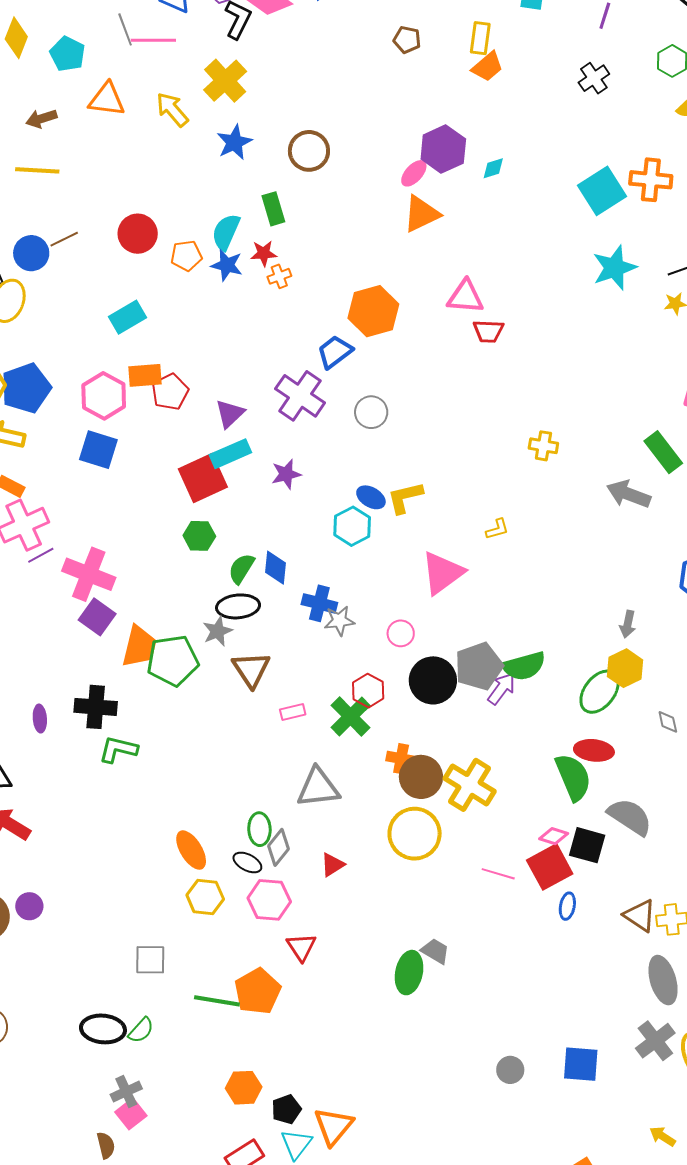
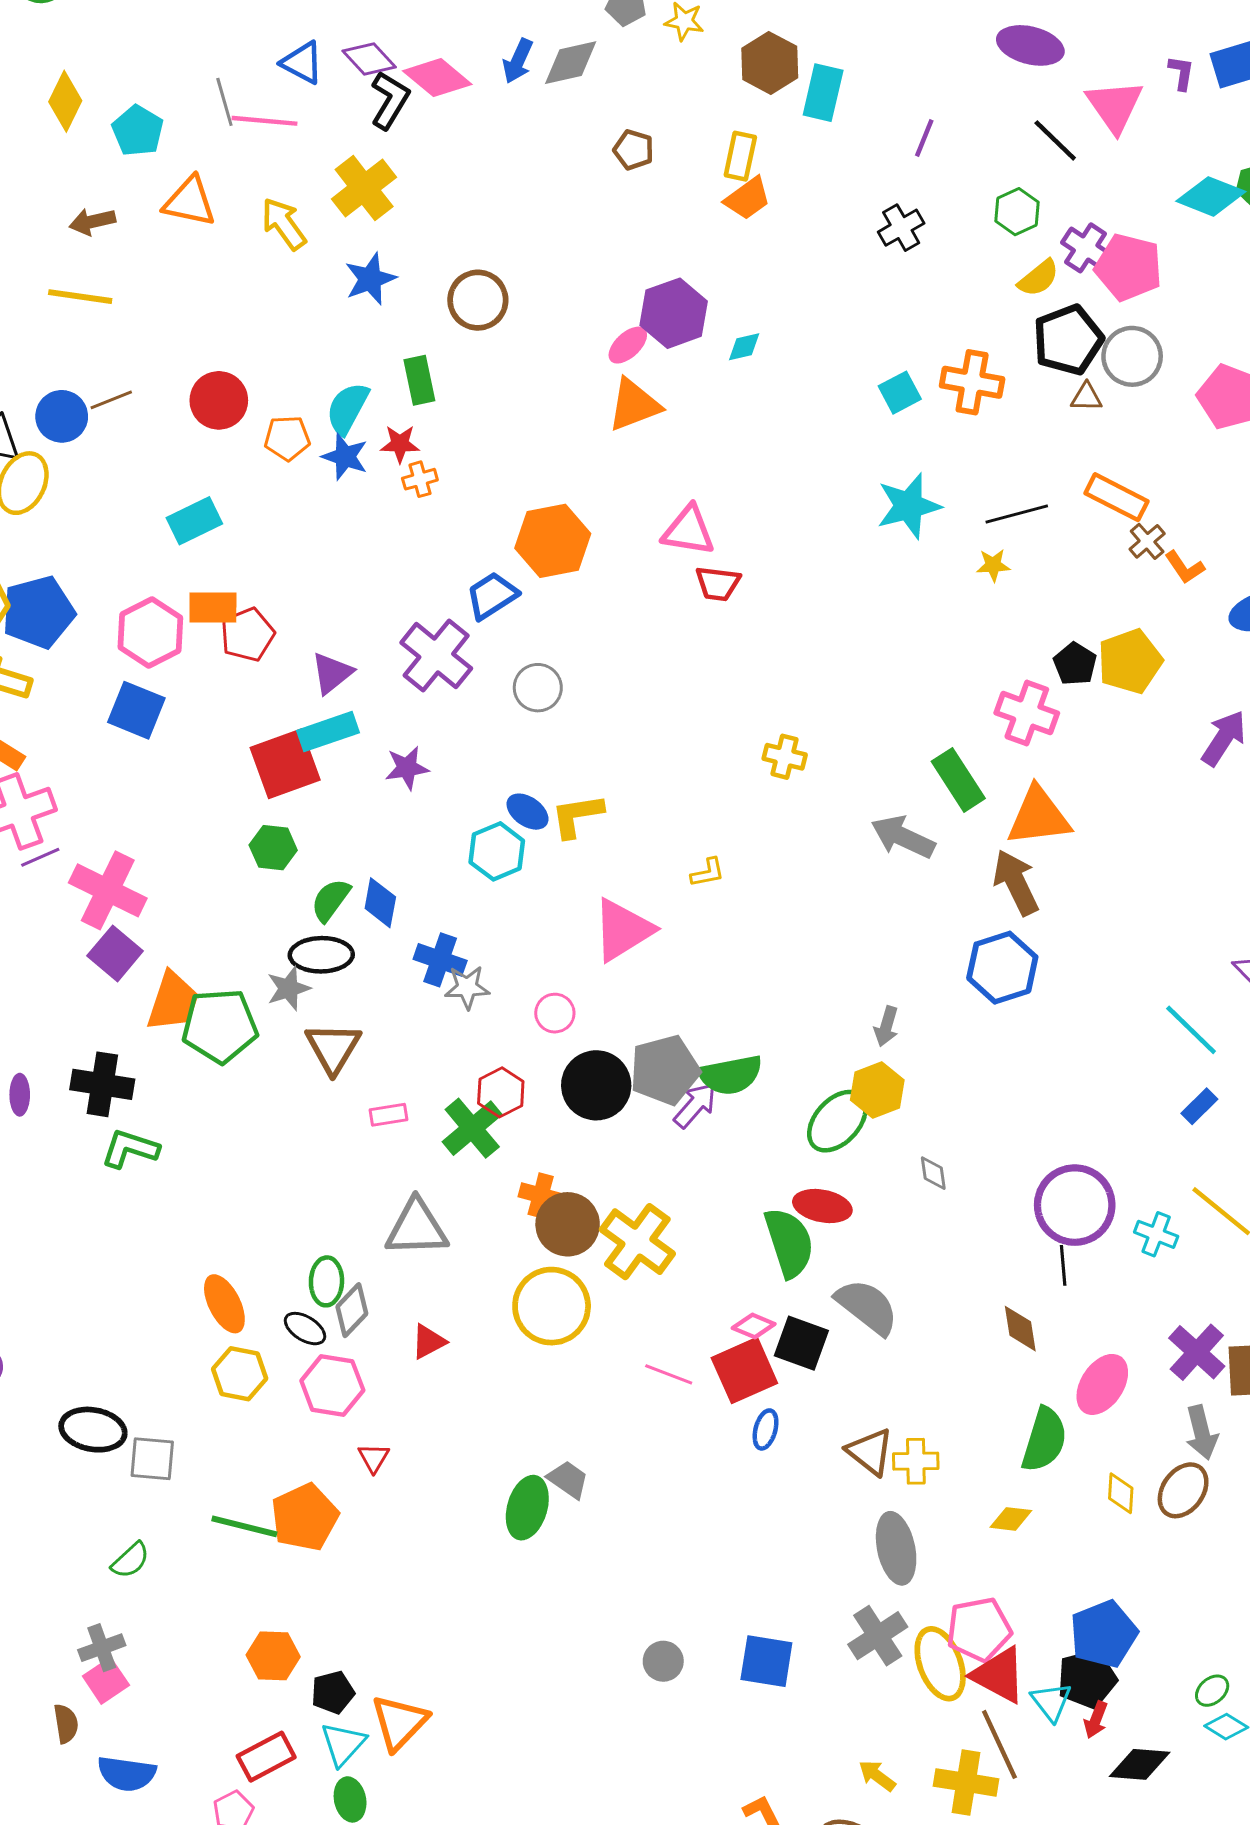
cyan square: (602, 191) -> (900, 393), size x0.6
red triangle: (301, 947) -> (374, 1458), size x0.7
black ellipse: (103, 1029) -> (93, 1430), moved

